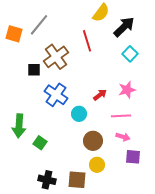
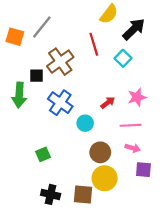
cyan square: (130, 54) -> (123, 58), moved
green arrow: (19, 126) -> (19, 95), moved
green square: (40, 143) -> (43, 154), turned 32
yellow circle: (97, 165) -> (105, 178), size x1.5

